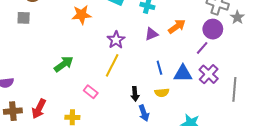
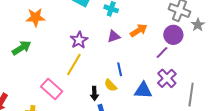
orange star: (82, 15) -> (35, 17), moved
green arrow: (64, 64) -> (22, 48), moved
blue triangle: (183, 73) -> (143, 90), moved
pink rectangle: (91, 92) -> (52, 89), size x1.5
yellow semicircle: (162, 93) -> (111, 85), moved, turned 48

